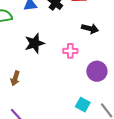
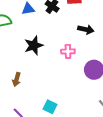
cyan square: (83, 105) -> (50, 107), moved

